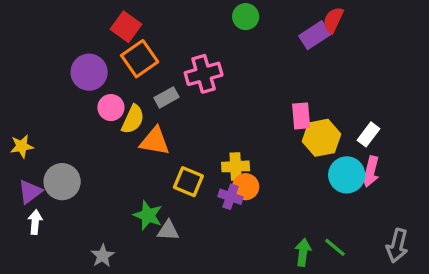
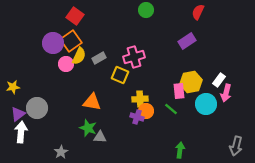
purple rectangle: (315, 35) -> (187, 41), moved
orange square: (140, 59) -> (71, 41), moved
pink cross: (204, 74) -> (134, 57), moved
pink rectangle: (301, 116) -> (179, 91), moved
yellow semicircle: (133, 119) -> (79, 56), moved
orange triangle: (155, 141) -> (92, 102), moved
pink arrow: (370, 172) -> (226, 93), moved
yellow square: (188, 182) -> (120, 75), moved
white arrow: (35, 222) -> (21, 132), size x1.5
green line: (335, 247) -> (171, 109), moved

